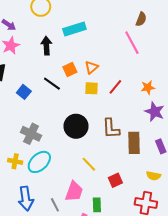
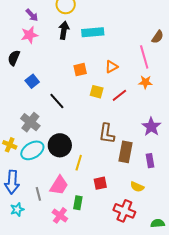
black arrow: (46, 46) -> (64, 30), moved
orange triangle: (92, 67) -> (111, 67), moved
black line: (52, 84) -> (57, 101), moved
orange star: (148, 87) -> (145, 82), moved
black circle: (76, 126) -> (60, 145), moved
yellow line: (89, 164) -> (79, 163), turned 49

